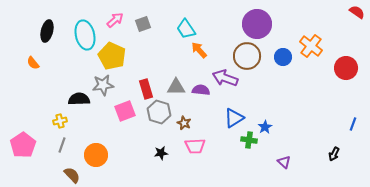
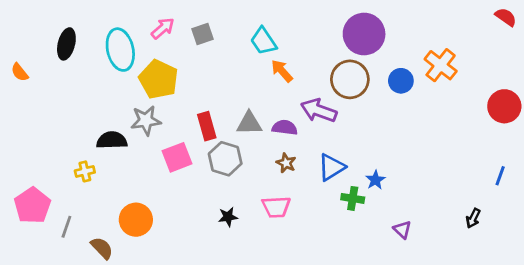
orange semicircle: (33, 63) -> (20, 72), moved
red circle: (346, 68) -> (504, 106), moved
brown star: (184, 123) -> (286, 163), moved
gray line: (62, 145) -> (66, 227), moved

